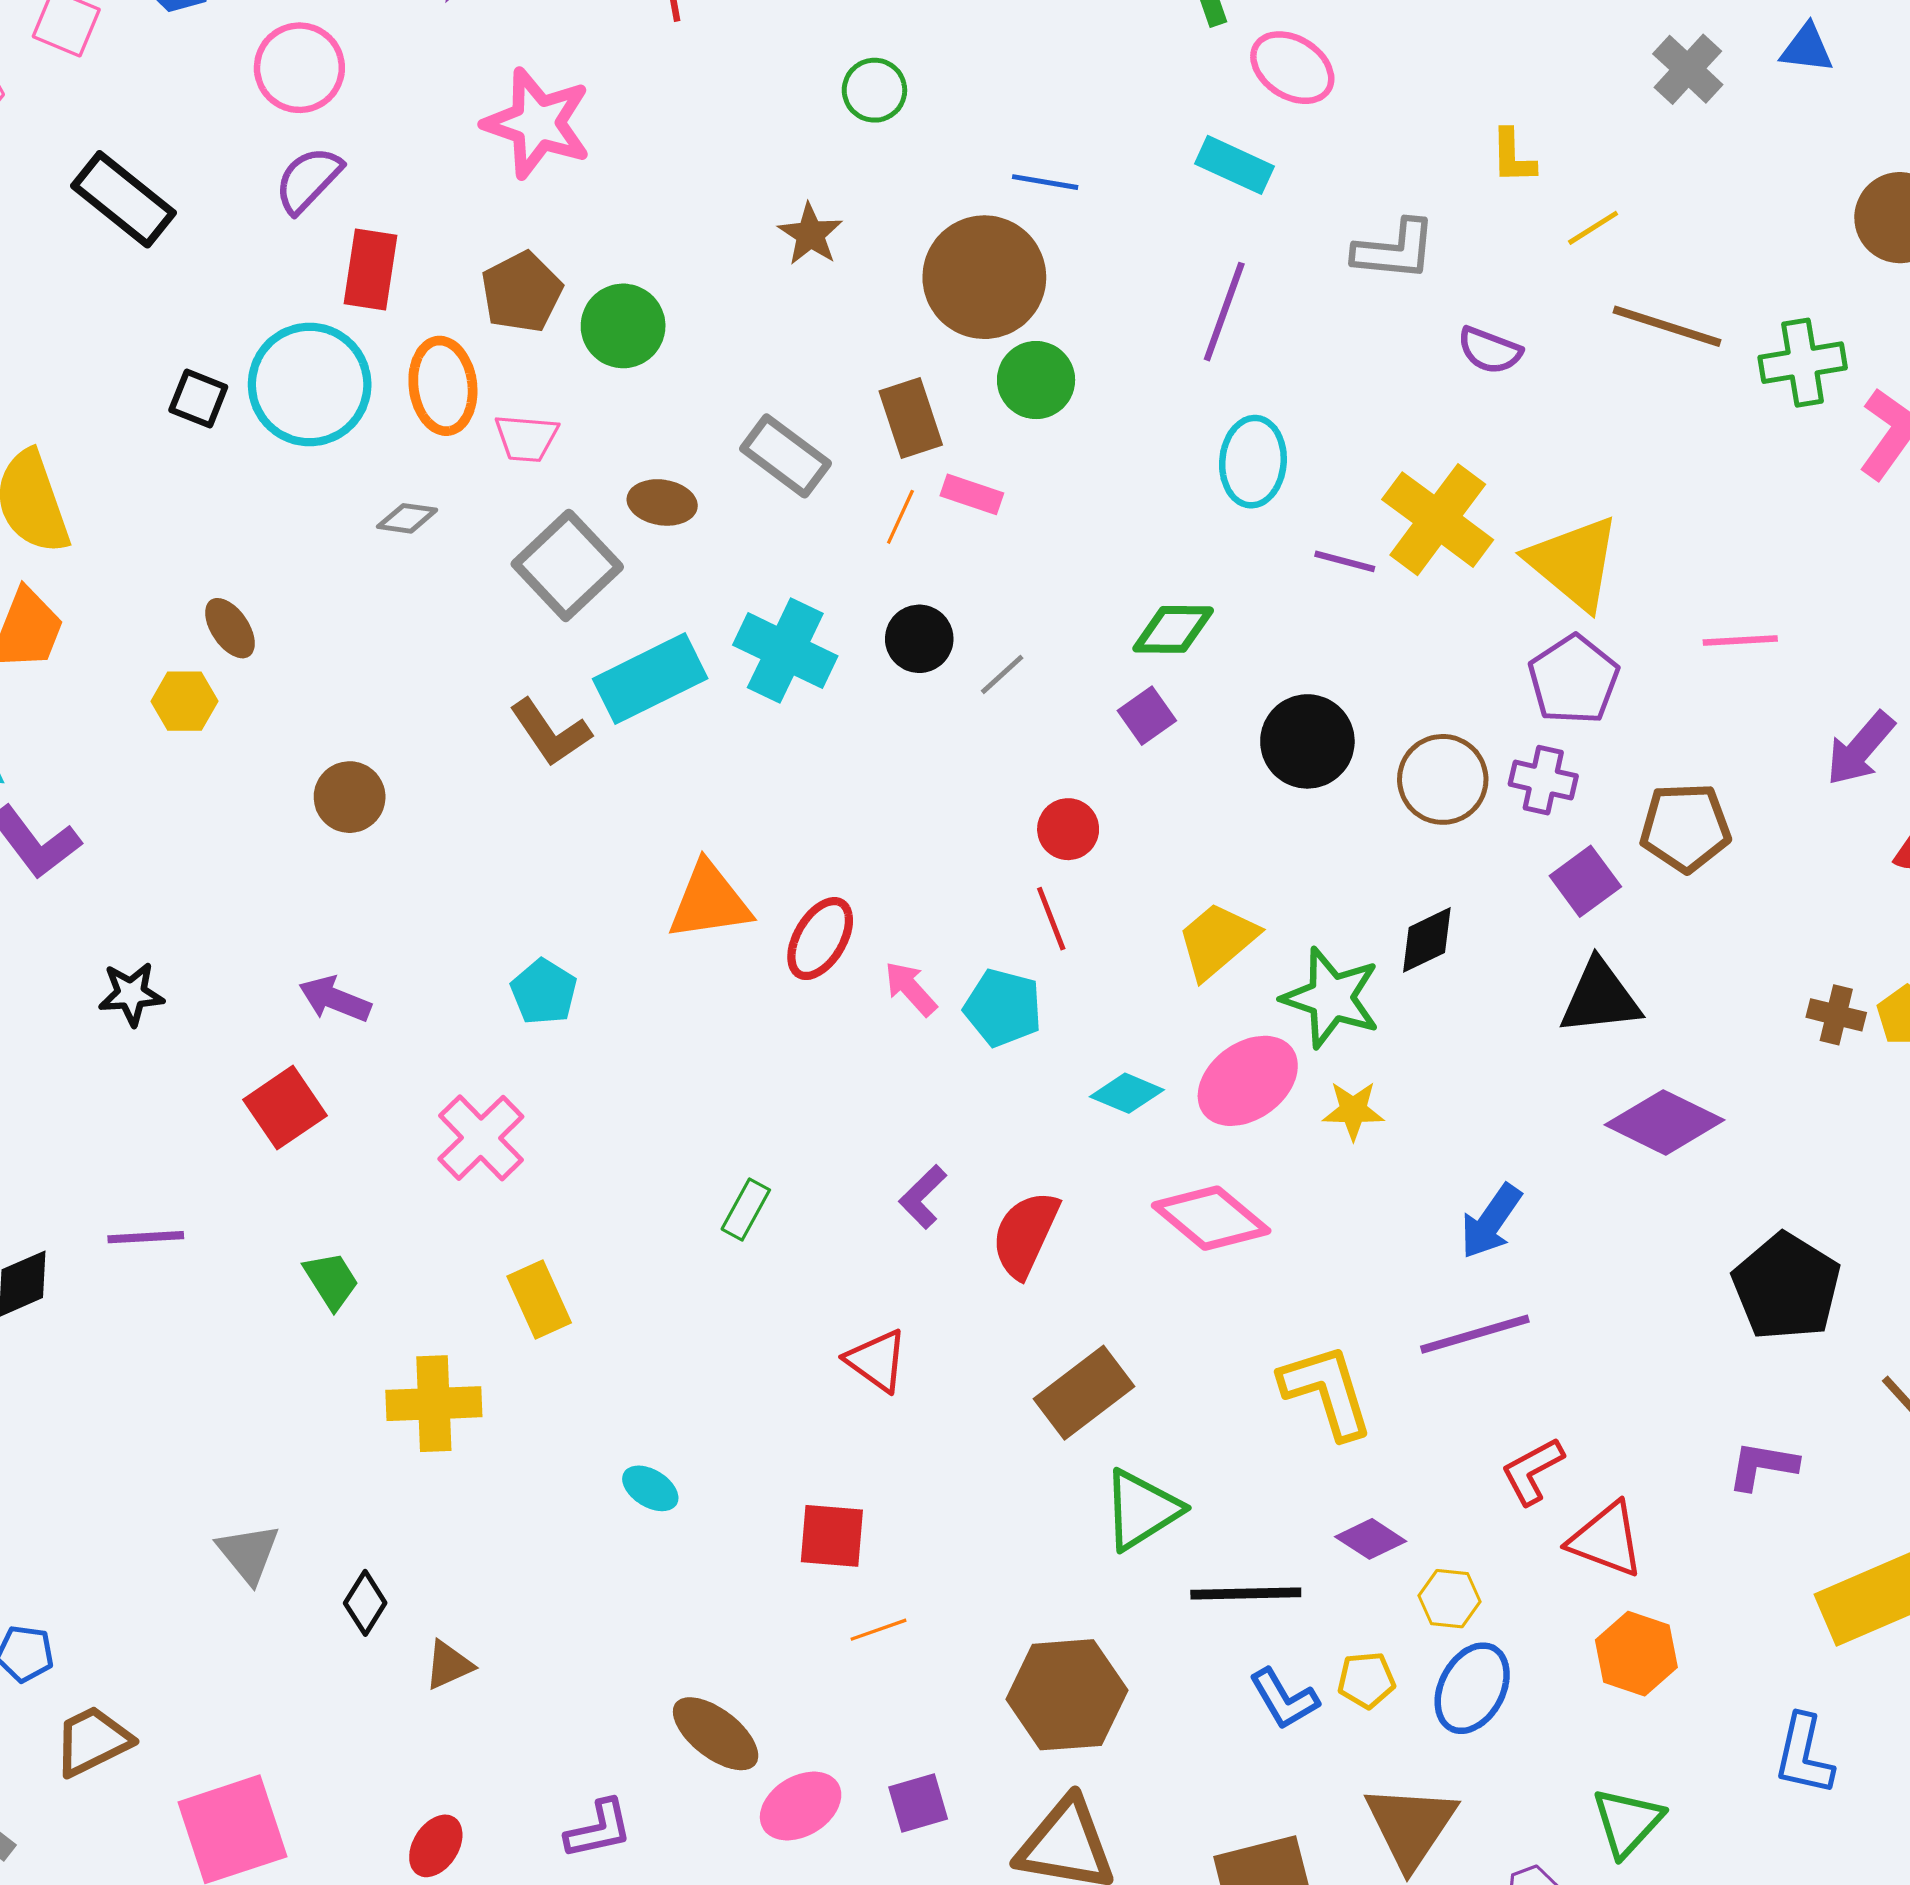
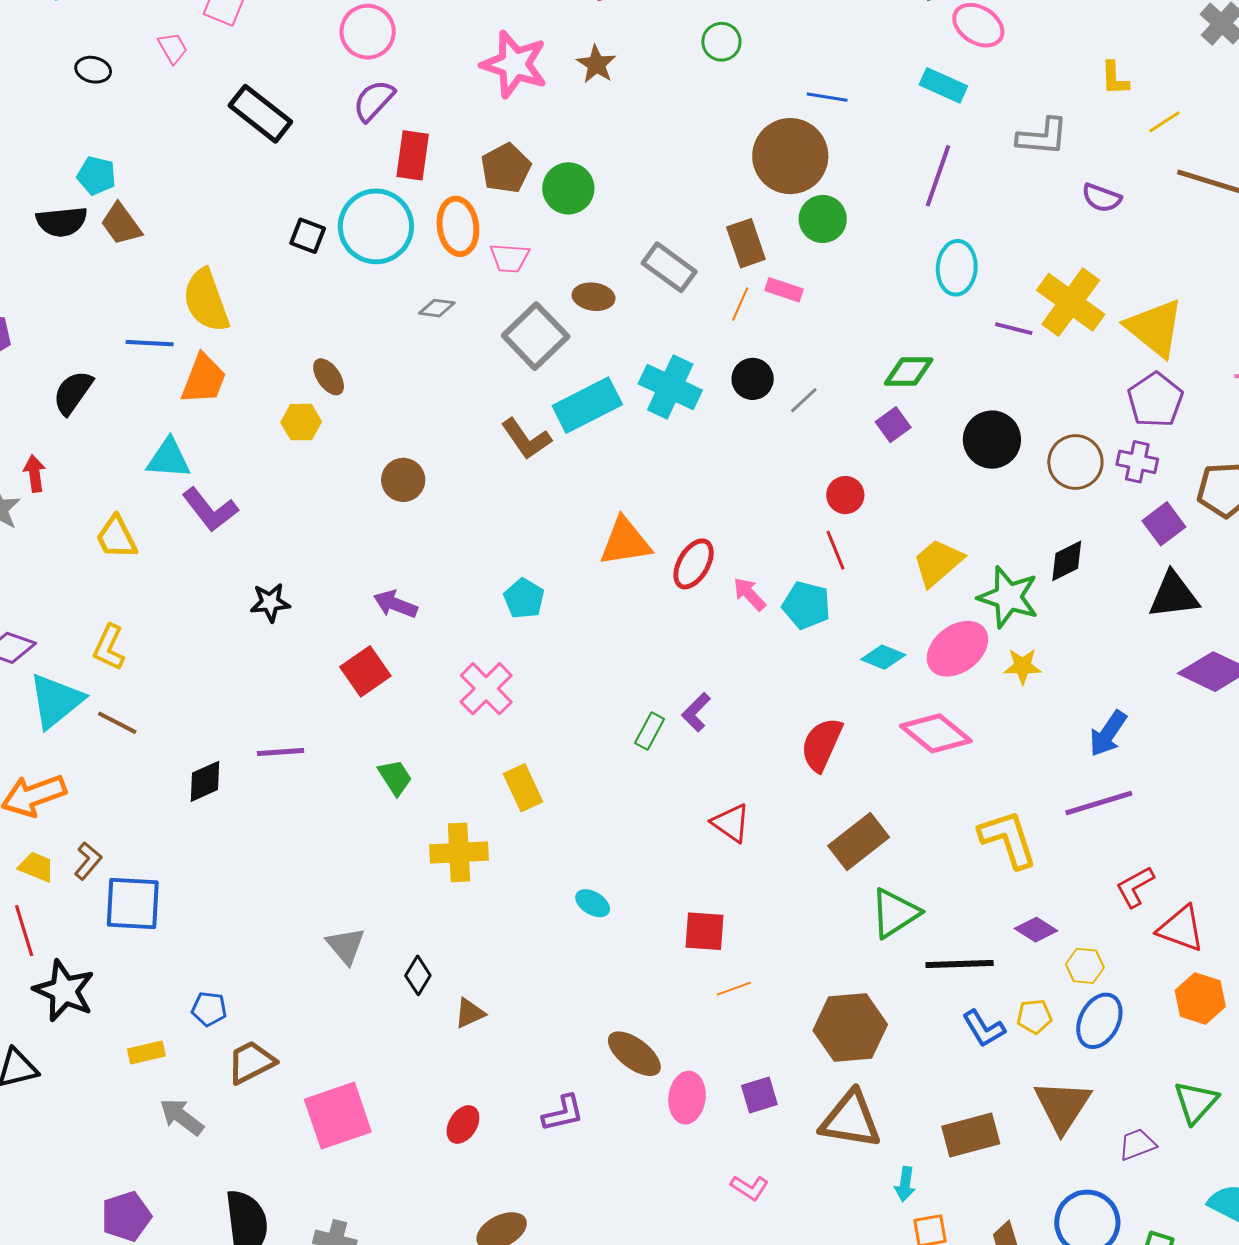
brown star: (810, 234) -> (596, 64), moved
purple L-shape: (923, 1197) -> (696, 712), moved
pink ellipse: (801, 1806) -> (687, 1098), turned -51

